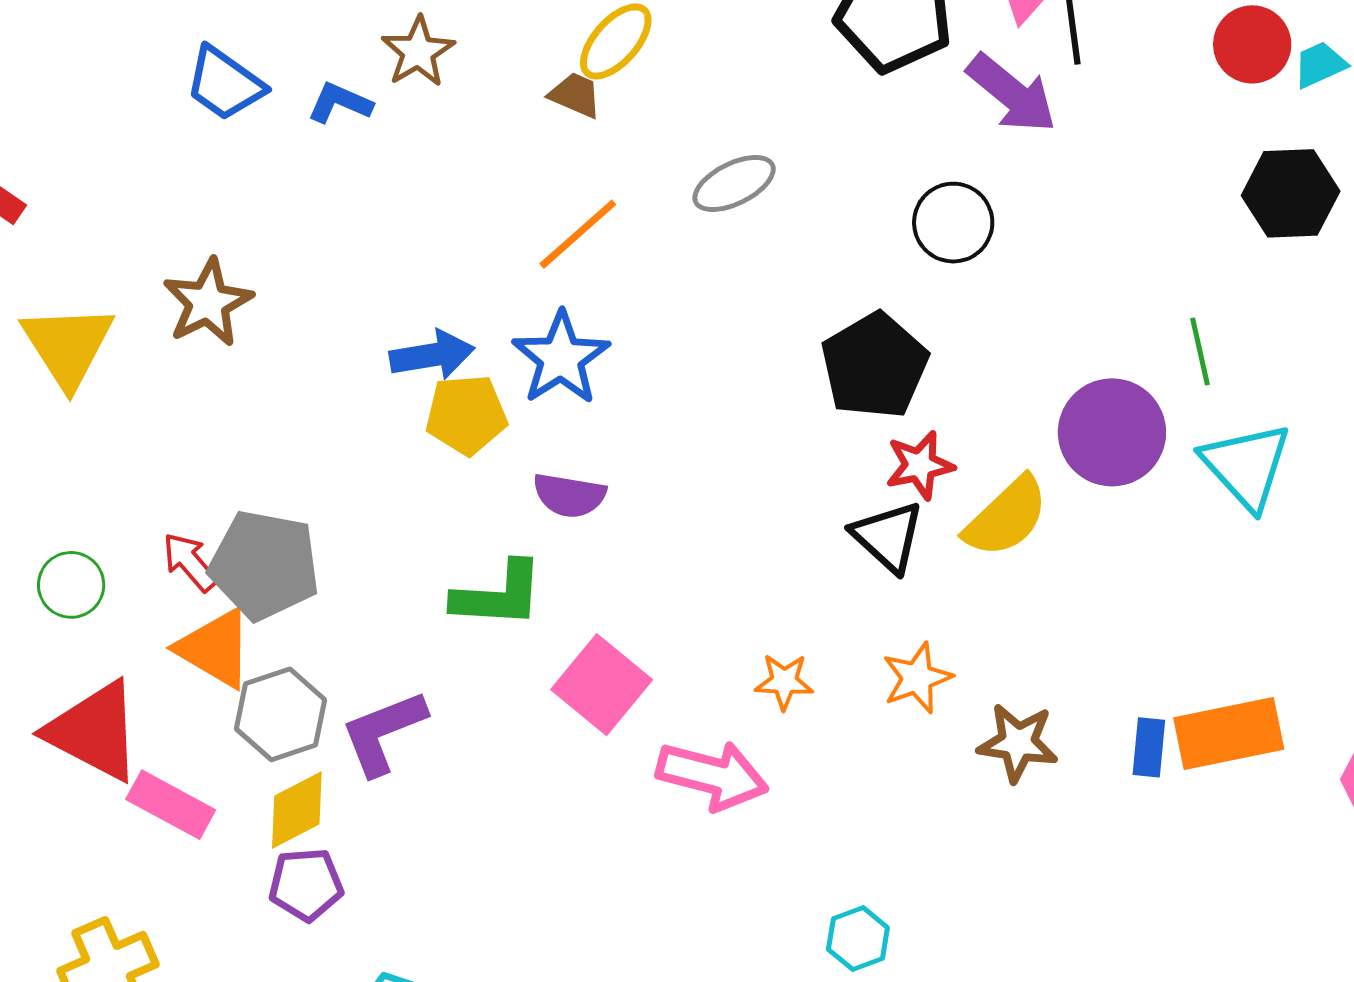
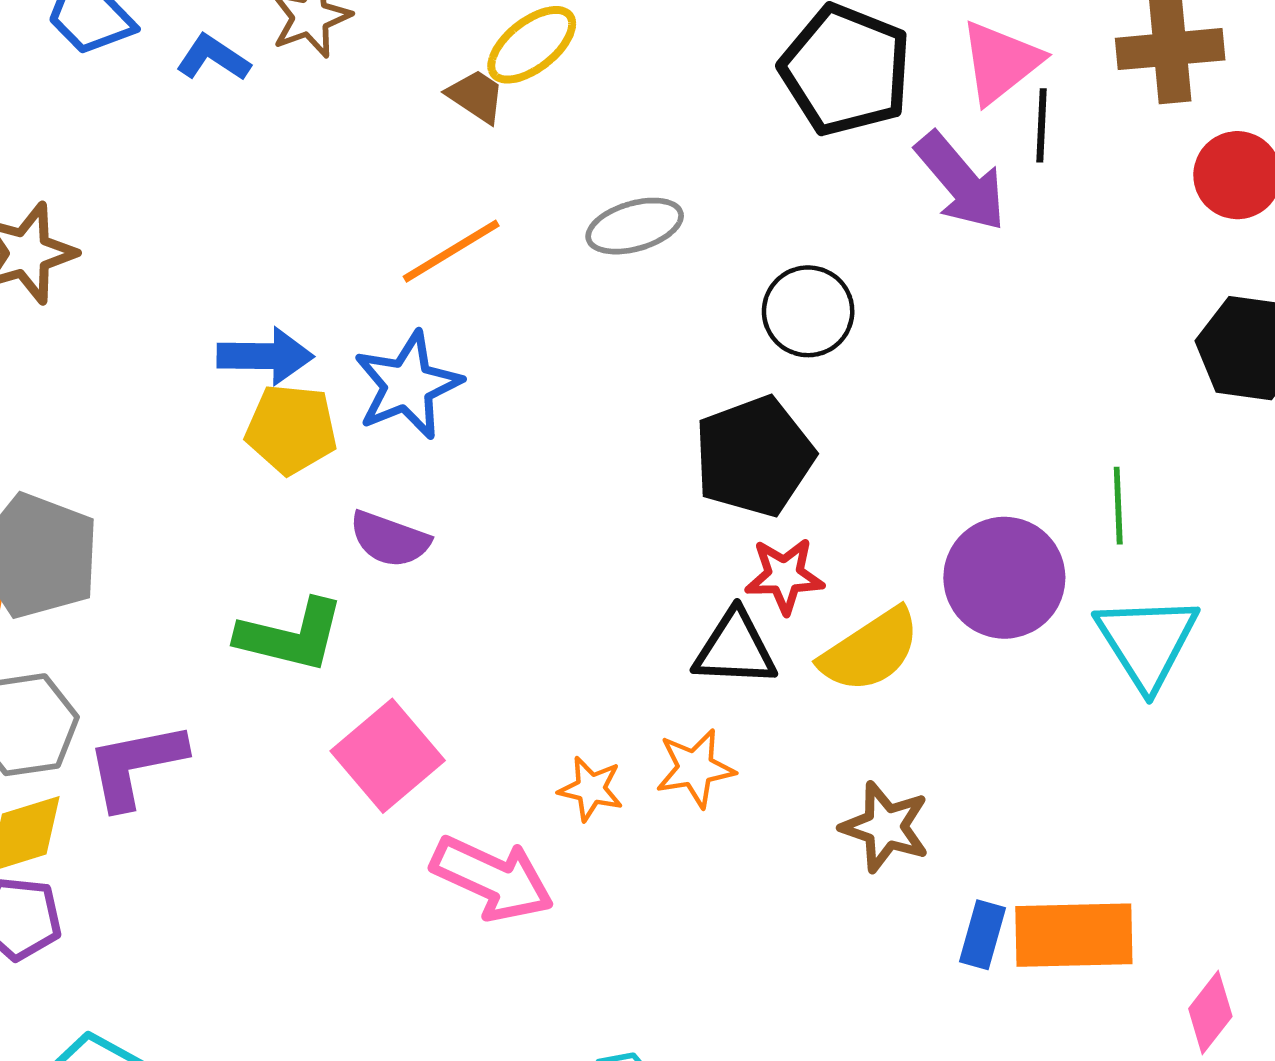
black circle: (953, 223) -> (808, 311), moved
black triangle: (888, 537) -> (735, 649), turned -50
orange star: (917, 678) -> (695, 768), moved
brown star: (1018, 743) -> (885, 827), moved

